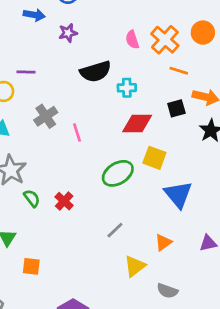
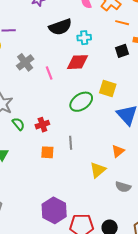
red diamond: (137, 124) -> (78, 62), moved
red cross: (64, 201) -> (42, 125), turned 32
gray line: (115, 230) -> (71, 143), moved, turned -48
orange square: (31, 266) -> (47, 152), moved

